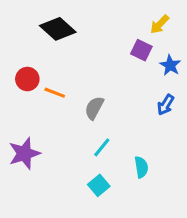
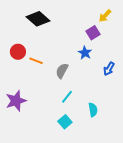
purple square: (141, 50) -> (93, 33), turned 32
blue star: (170, 65) -> (85, 53), moved

